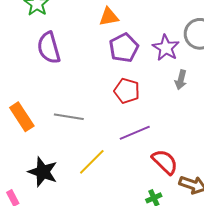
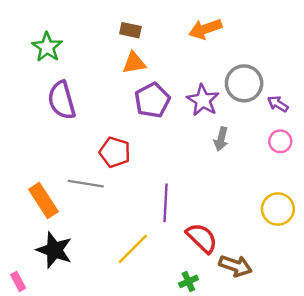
red pentagon: (127, 91) -> (115, 152), moved
orange rectangle: (22, 117) -> (43, 201), moved
purple line: (135, 133) -> (166, 203), turned -64
yellow line: (92, 162) -> (133, 249), moved

